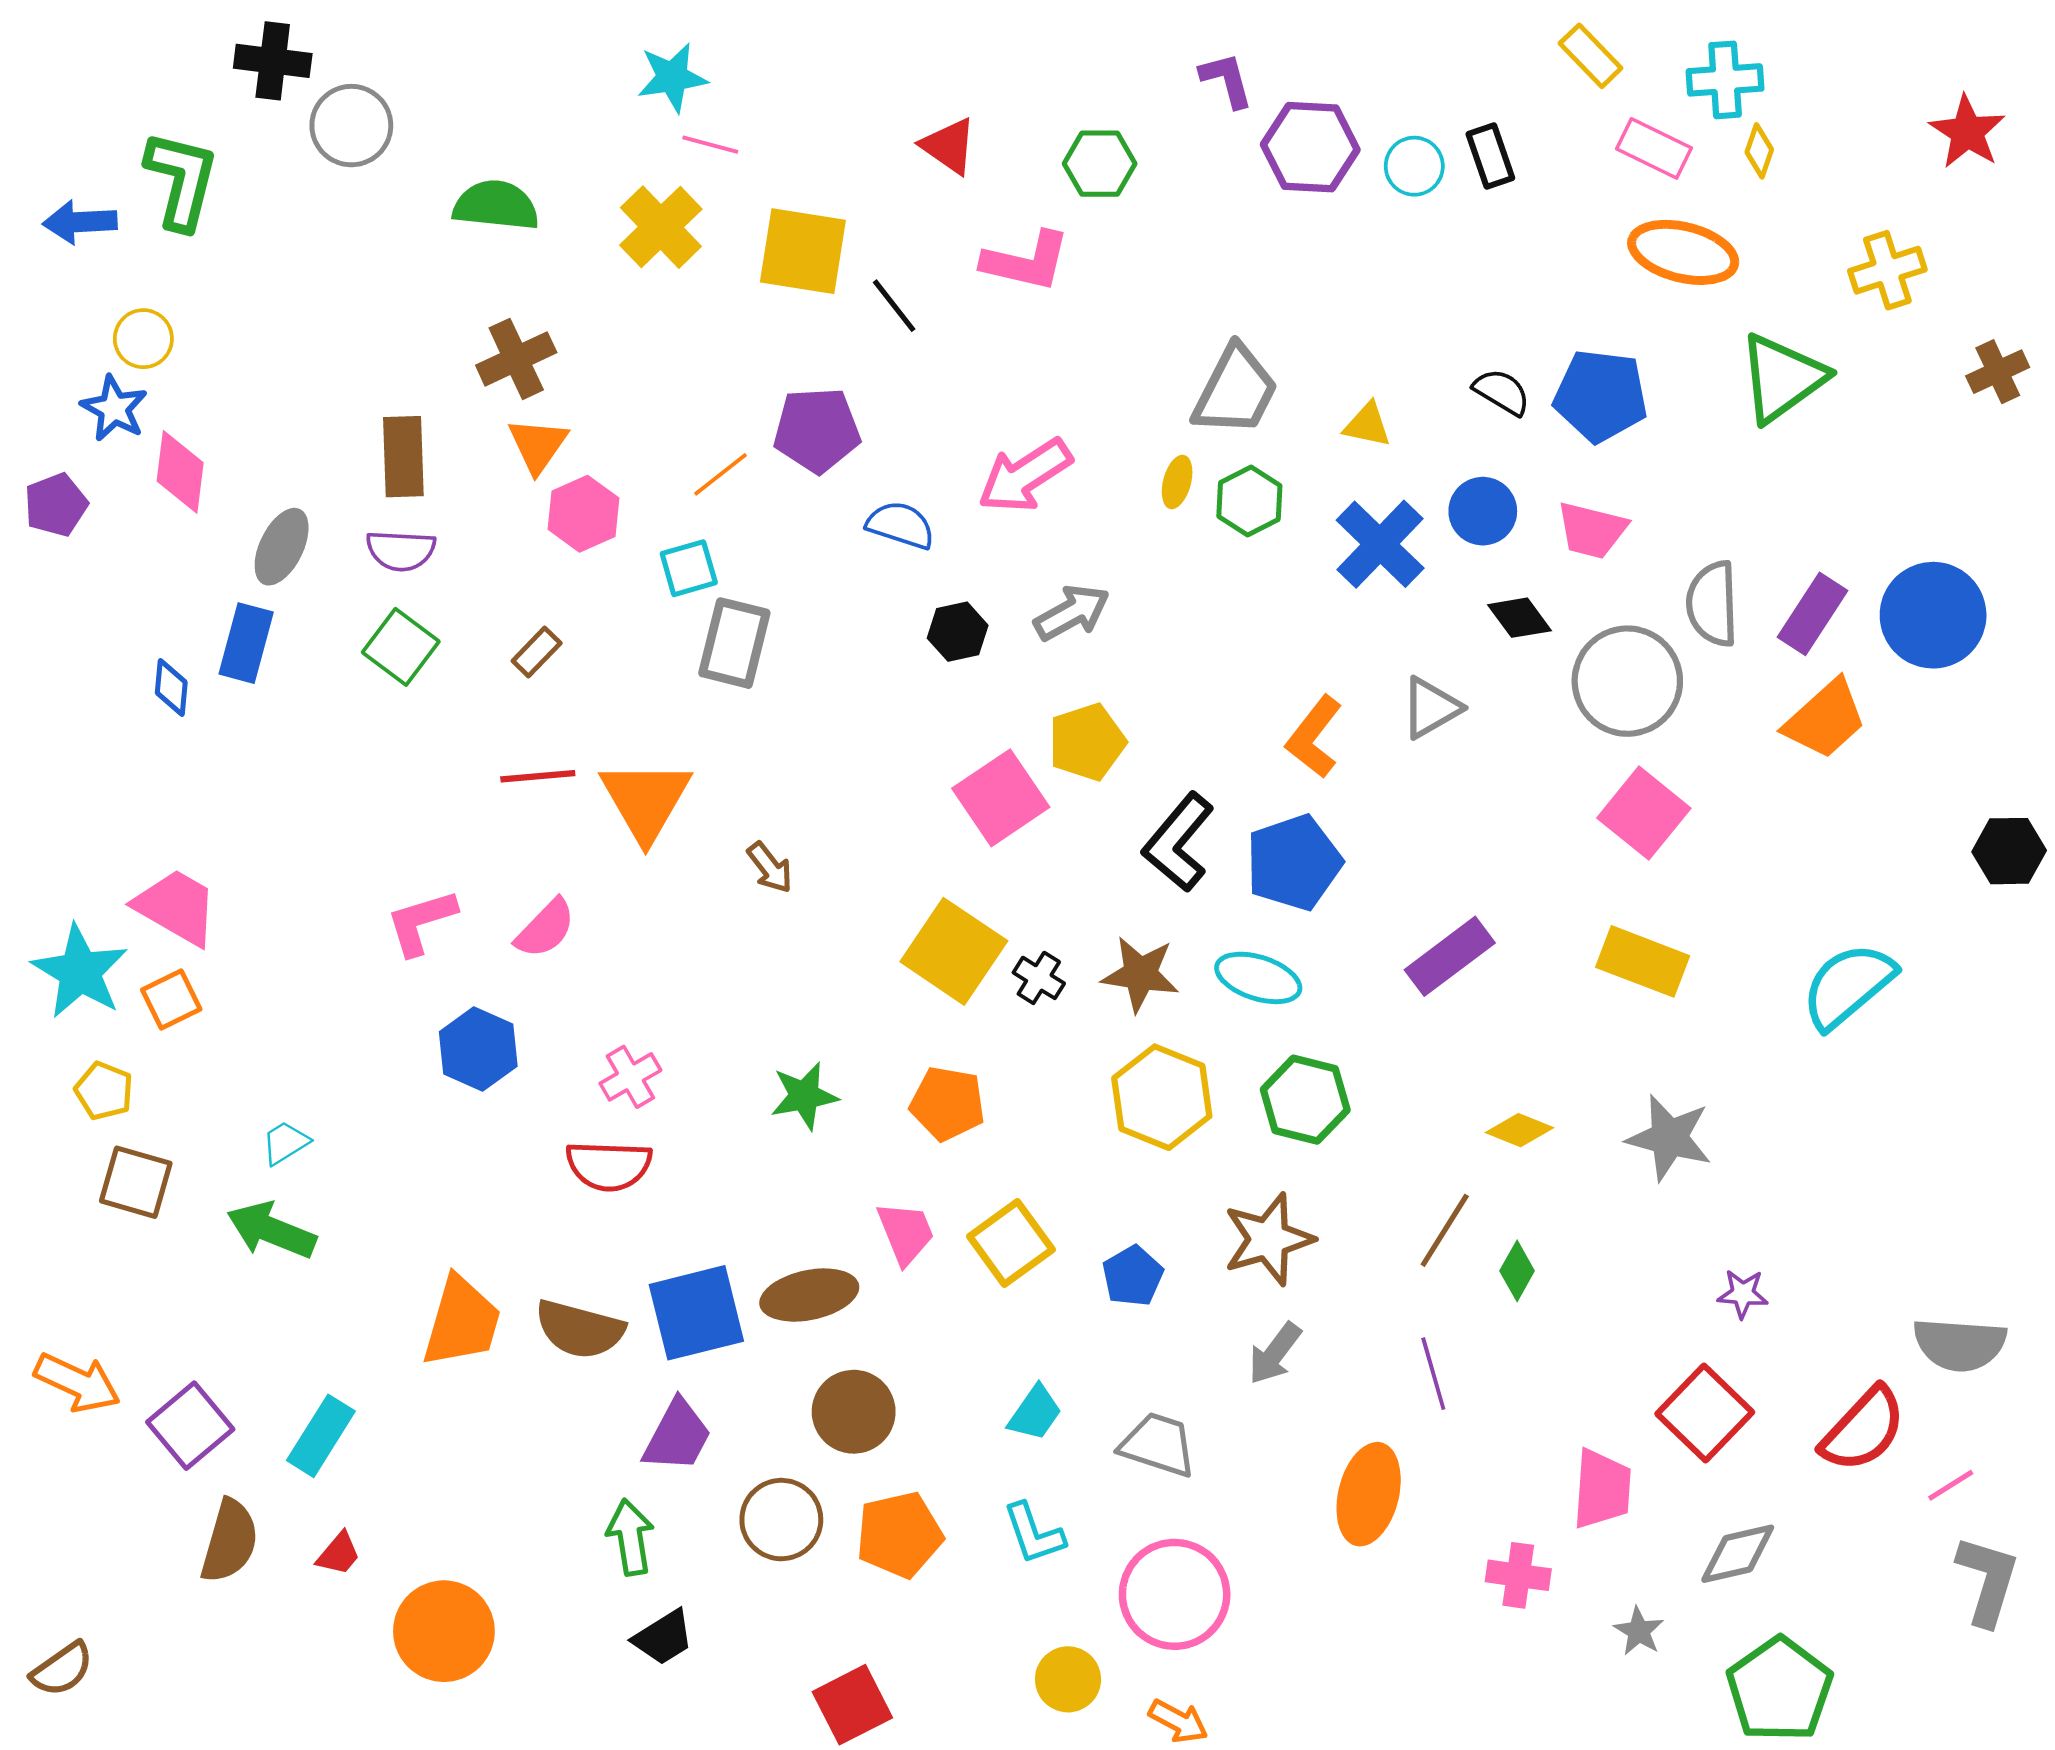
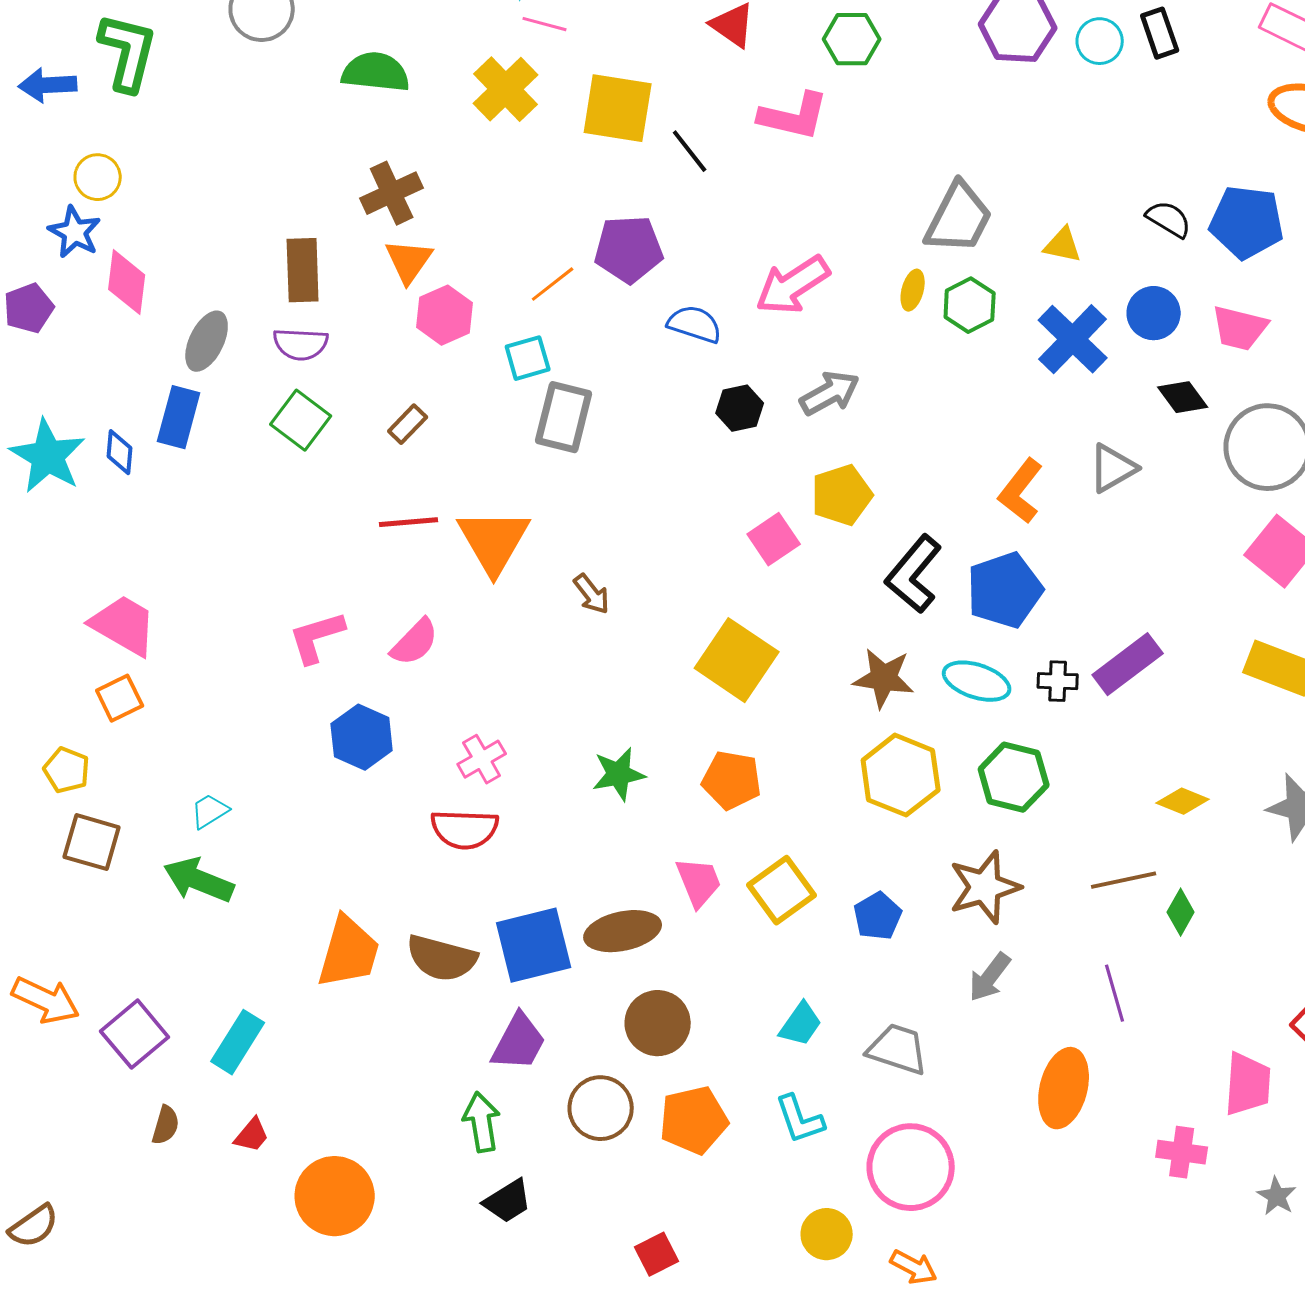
pink square: (1001, 798) -> (774, 539), size x0.7
cyan star: (80, 972) -> (48, 456), moved
black cross: (1039, 978) -> (1058, 681), moved, turned -30
brown line: (1445, 1230) -> (1124, 880), turned 46
brown semicircle: (230, 1541) -> (166, 1125), size x0.6
red square: (852, 1705) -> (657, 1254), size x0.7

